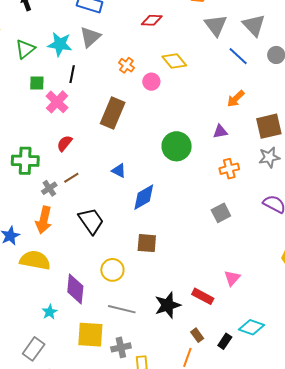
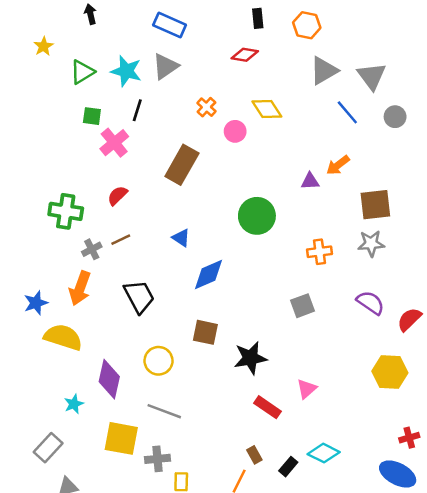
gray triangle: (216, 25) -> (324, 71), turned 30
purple triangle: (220, 131) -> (310, 181), moved
black star: (168, 305) -> (250, 358), moved

